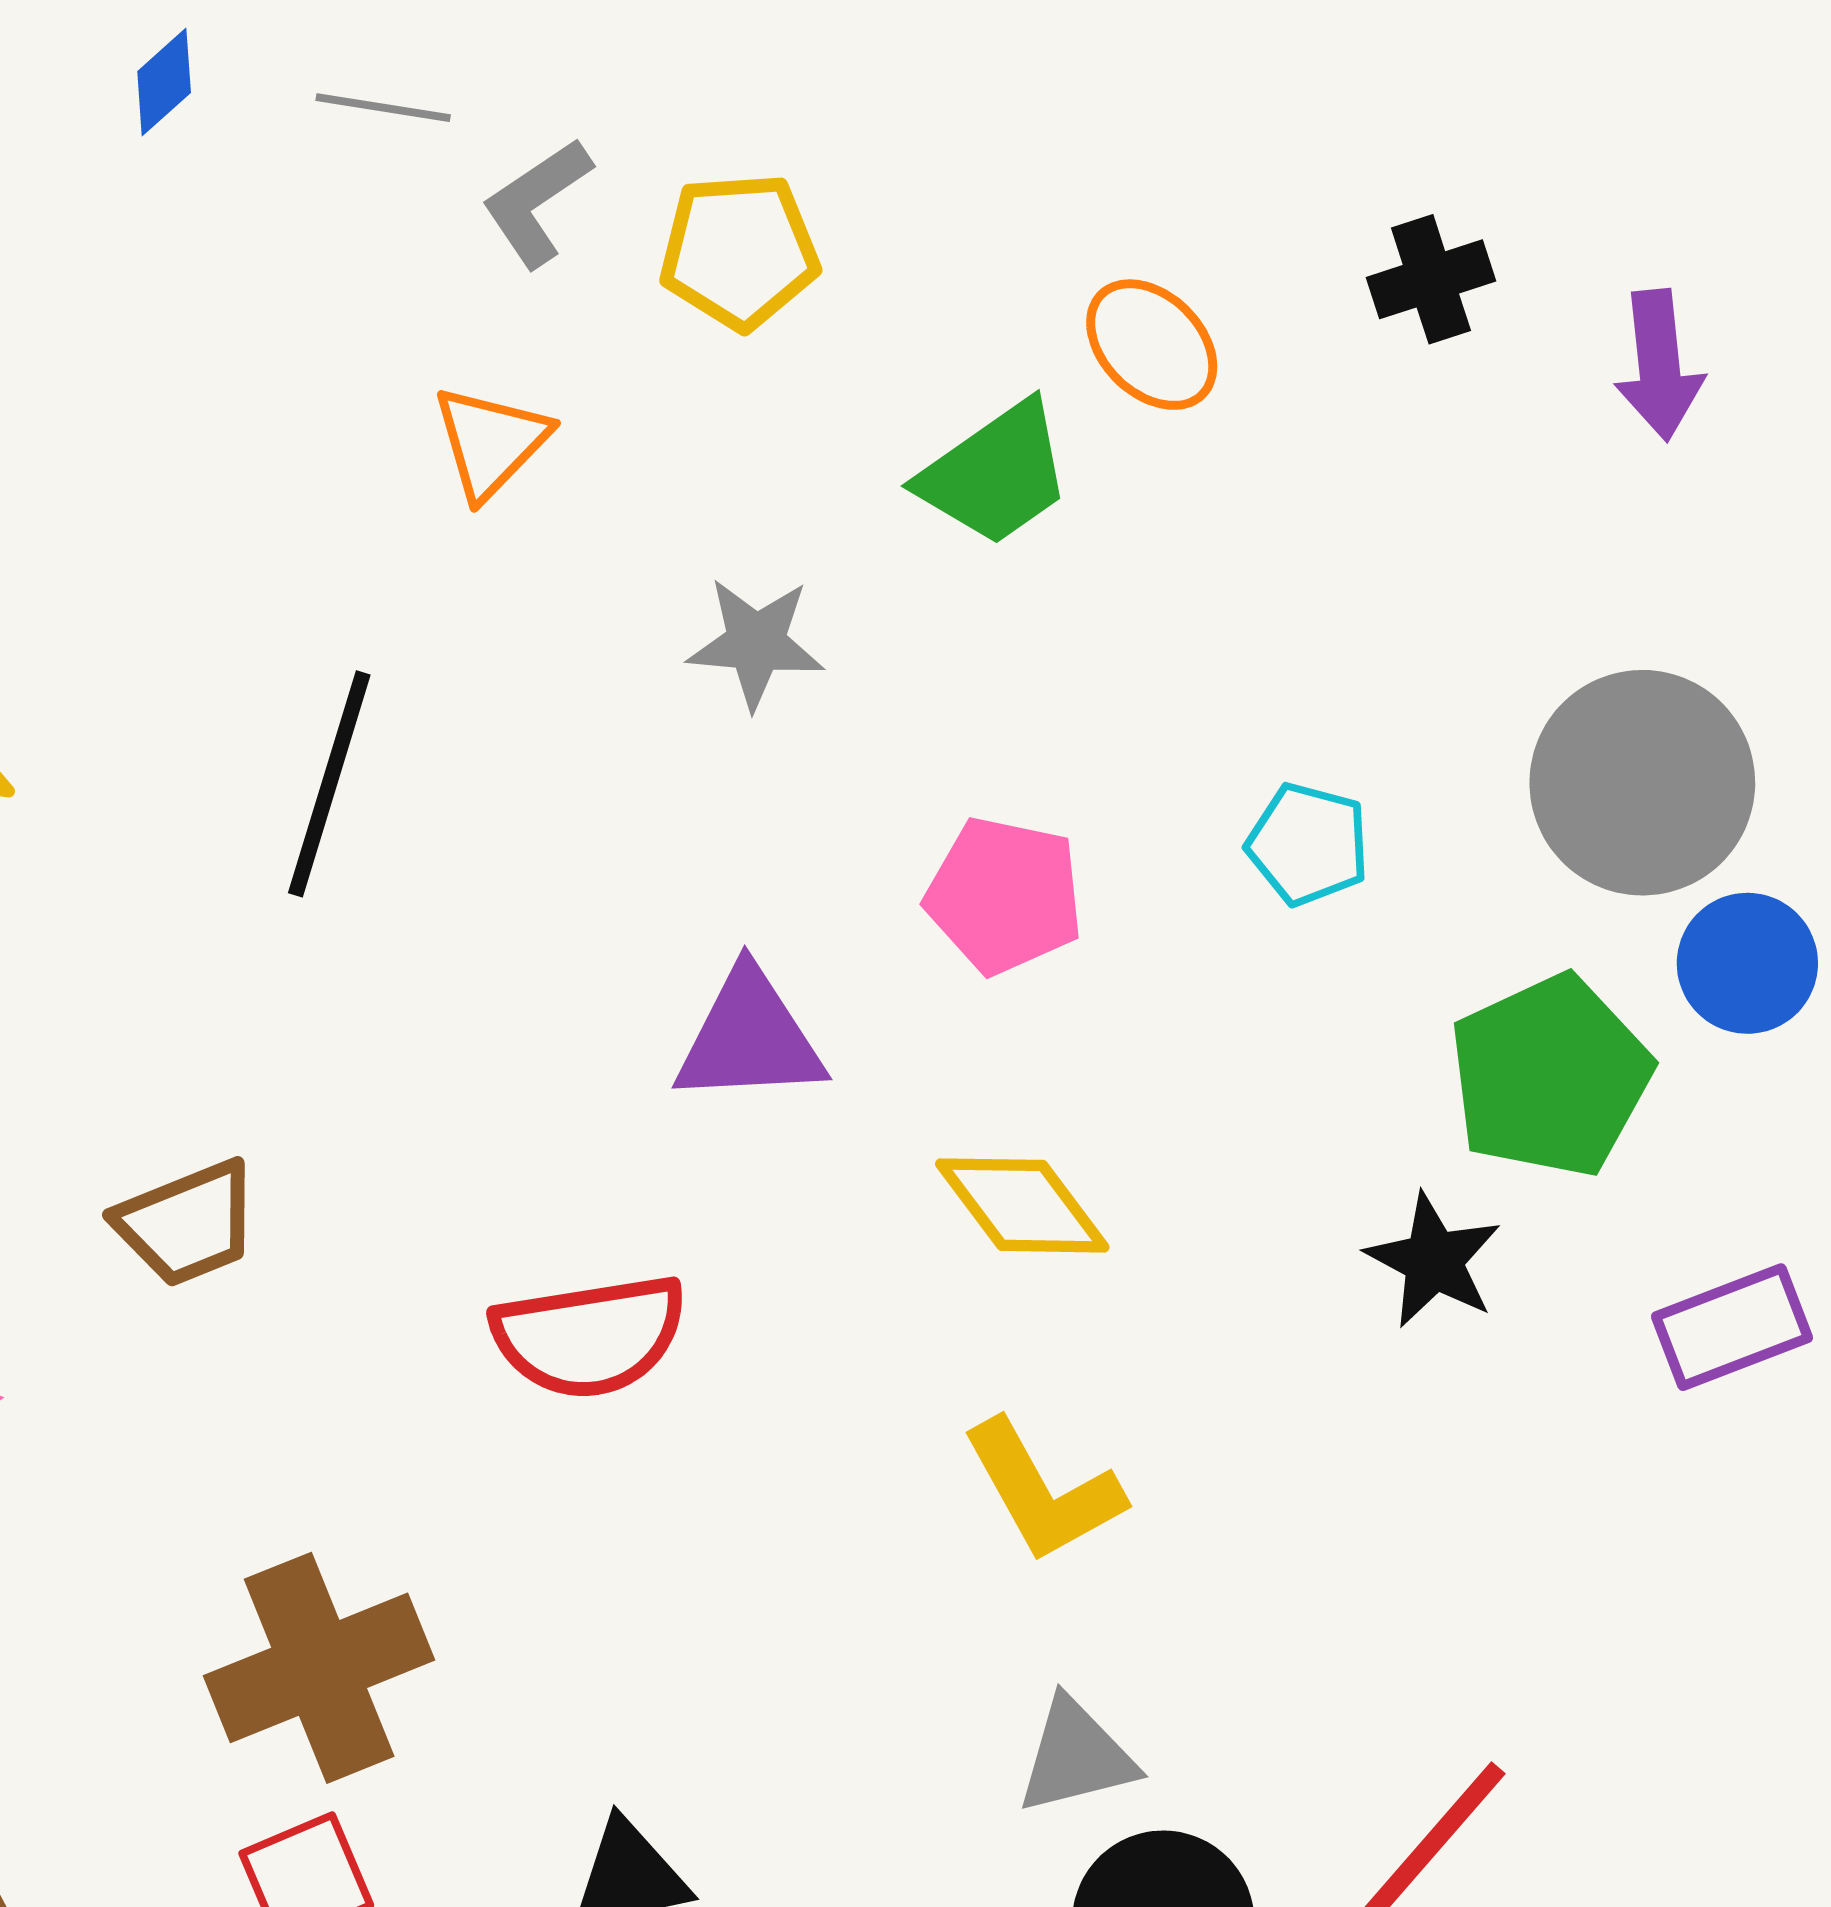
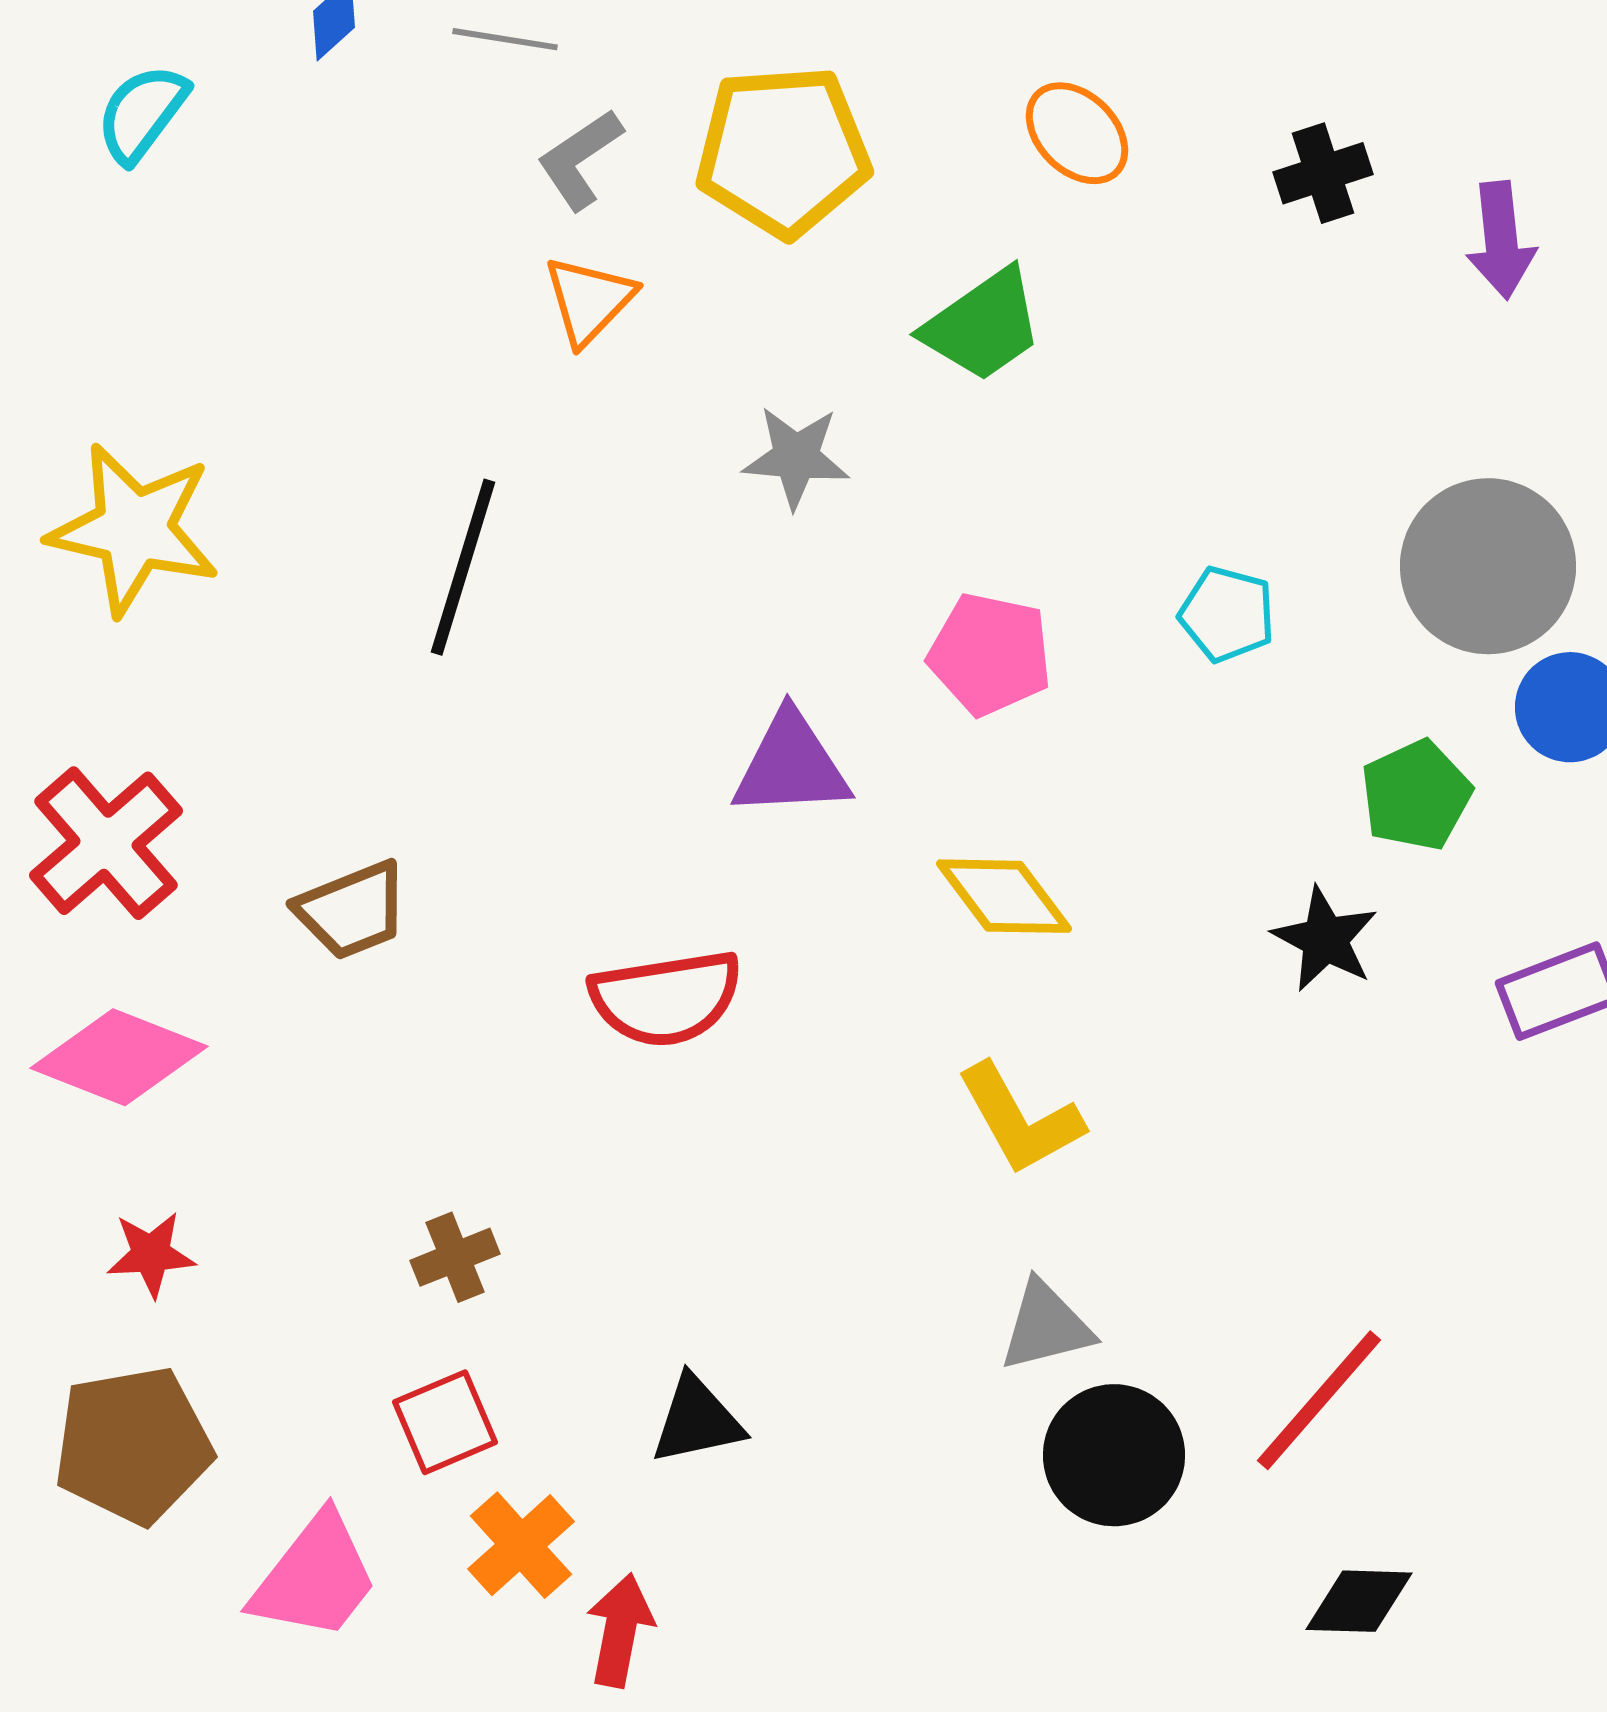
gray L-shape: (537, 202) -> (580, 159), moved
yellow pentagon: (739, 251) -> (783, 151), size x1.4
orange ellipse: (1152, 345) -> (1077, 133), moved
green pentagon: (1550, 1076) -> (1416, 795), size x0.7
brown cross: (319, 1668) -> (455, 1257), size x0.5

